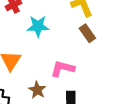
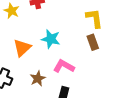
cyan star: (38, 26) -> (51, 39), moved

